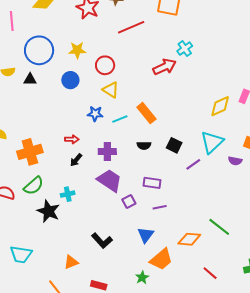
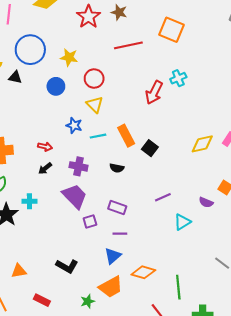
red arrow: (165, 67) -> (154, 92), turned 130
cyan triangle: (212, 142) -> (182, 222), moved, size x0.7
black square: (174, 145) -> (150, 148), moved
green line: (219, 227) -> (178, 287), moved, turned 35
blue triangle: (146, 235) -> (113, 256), moved
black L-shape: (102, 241) -> (67, 266), moved, turned -30

